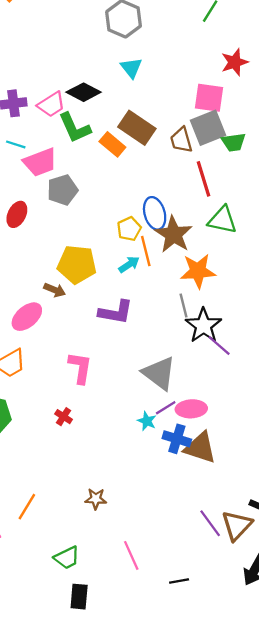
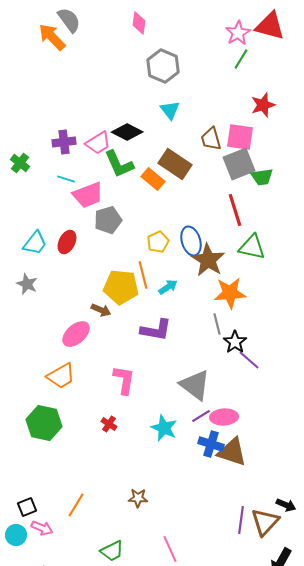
brown trapezoid: (181, 140) -> (211, 139), moved
yellow pentagon: (129, 229) -> (158, 242), moved
orange line: (146, 251) -> (143, 275), moved
black star: (203, 326) -> (235, 342), size x0.7
cyan star: (147, 421) -> (164, 428), moved, size x1.5
purple line: (210, 523) -> (241, 520), turned 44

